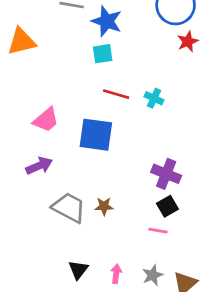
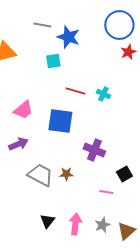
cyan square: (103, 54) -> (53, 61), moved
purple cross: (166, 174) -> (94, 150), moved
black square: (167, 206) -> (124, 174), moved
pink arrow: (116, 274) -> (75, 224), size x1.5

